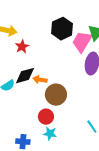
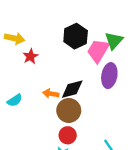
black diamond: (25, 76) -> (72, 89), moved
red circle: (46, 117) -> (68, 135), moved

